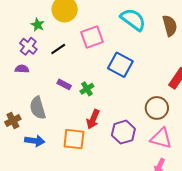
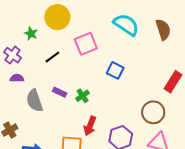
purple cross: (28, 46) -> (12, 55), moved
blue square: (120, 65) -> (115, 70), size x0.7
gray semicircle: (38, 108) -> (34, 101), moved

